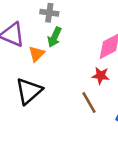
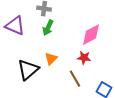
orange triangle: (37, 54) -> (51, 59), moved

